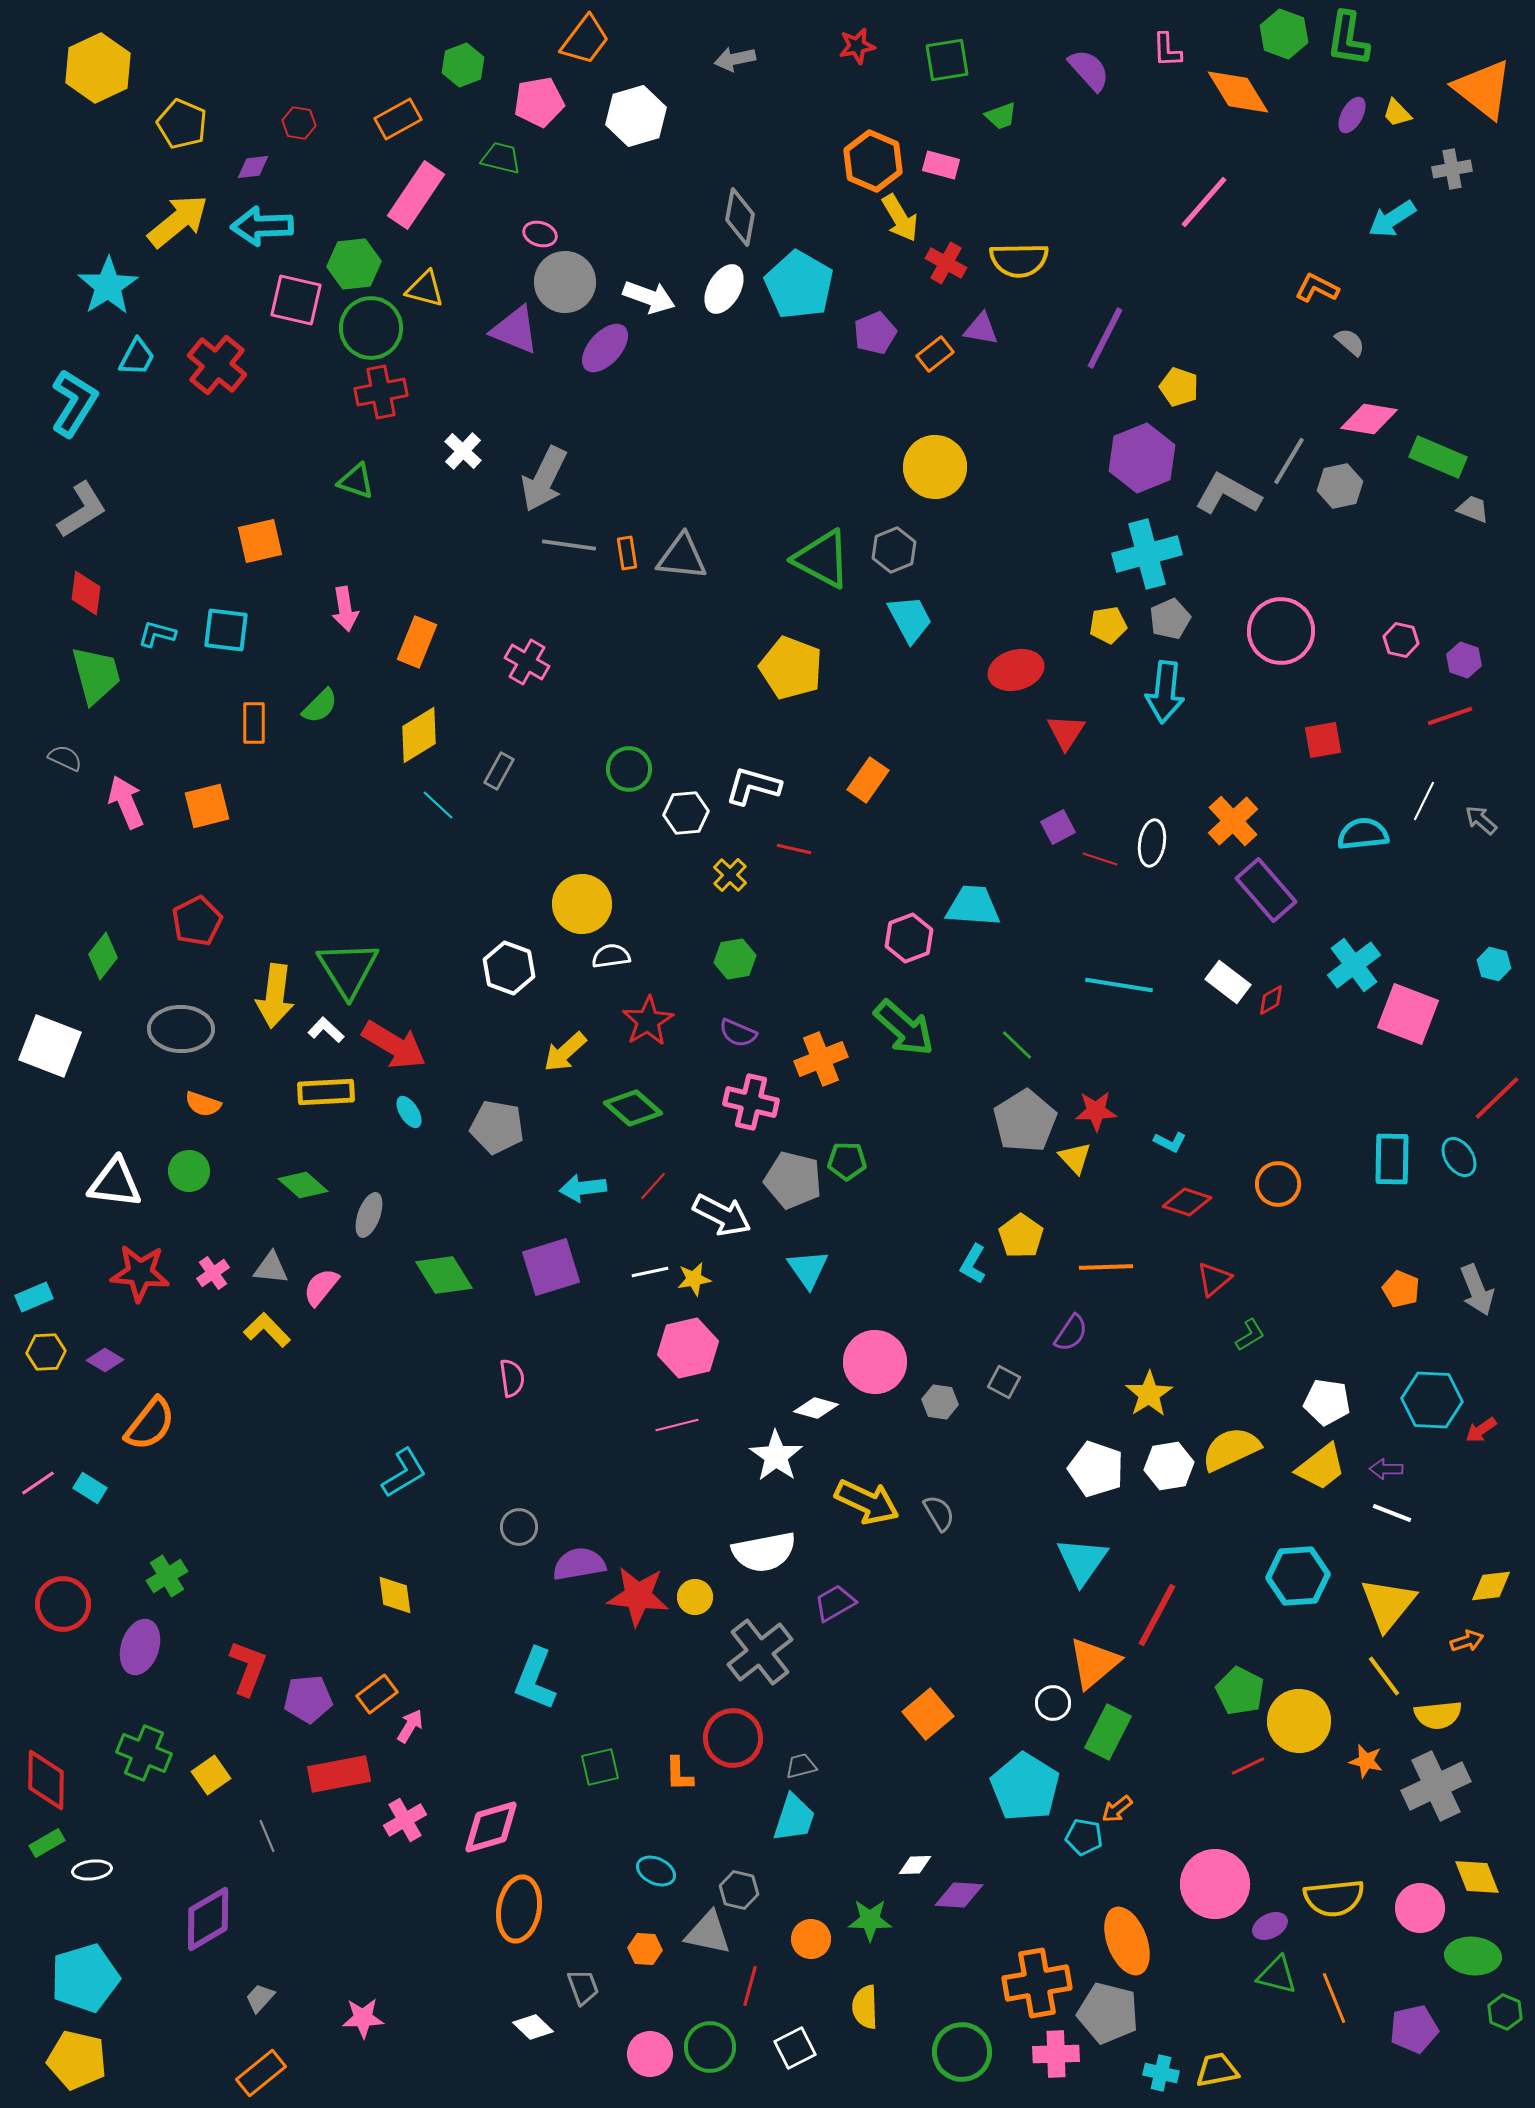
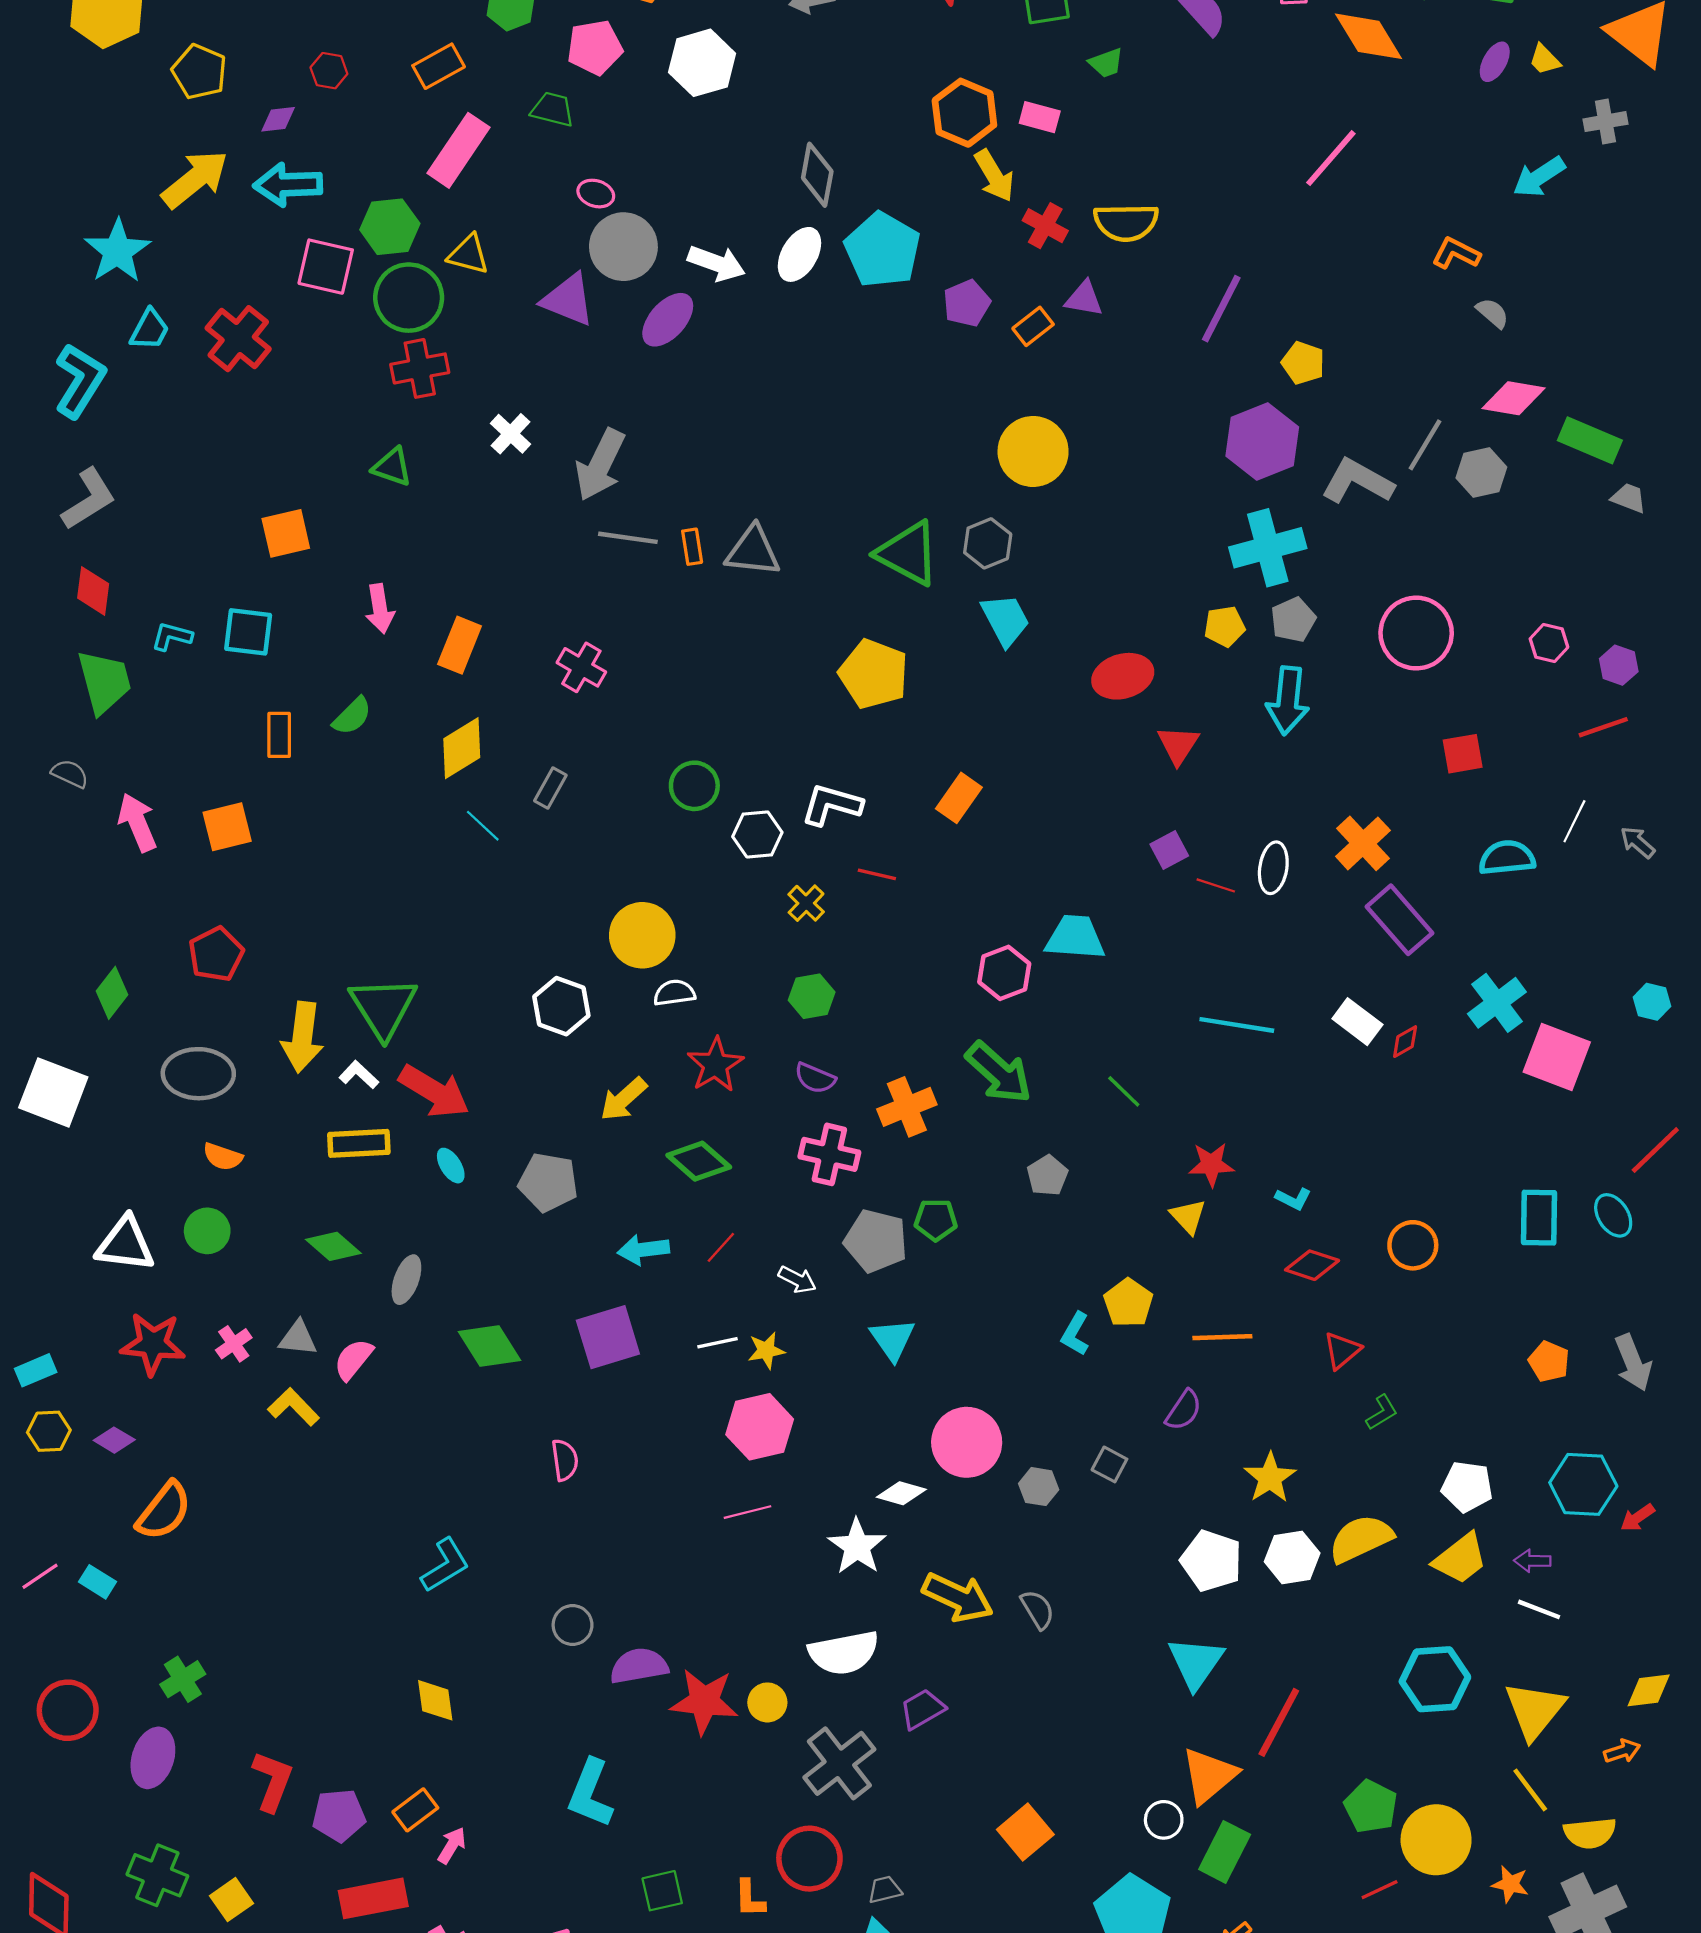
gray pentagon: (1025, 1121) -> (1047, 1176), moved, size x0.6
white arrow: (722, 1215) -> (797, 1280), size x0.6

